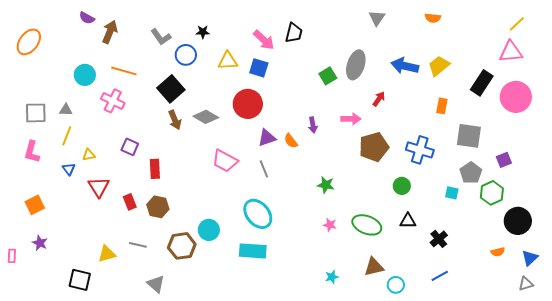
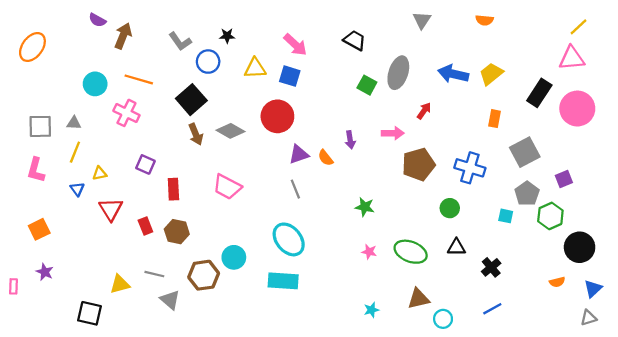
black trapezoid: (294, 33) -> (355, 40), moved, turned -75
green square: (328, 76) -> (367, 85), turned -30
gray square: (469, 136) -> (525, 152), turned -36
pink trapezoid: (225, 161) -> (227, 187), moved
gray triangle: (156, 284) -> (170, 300), moved

